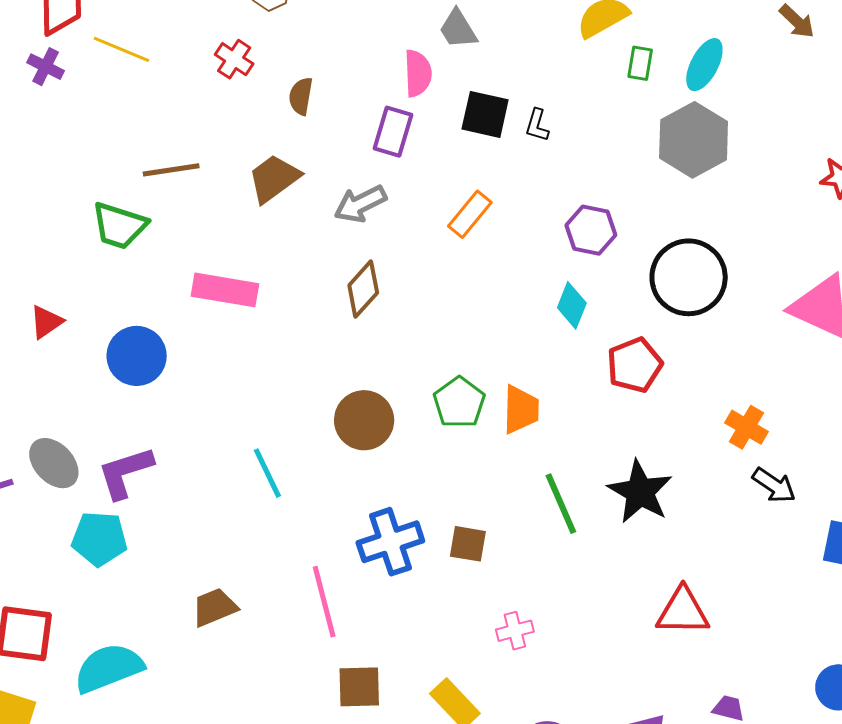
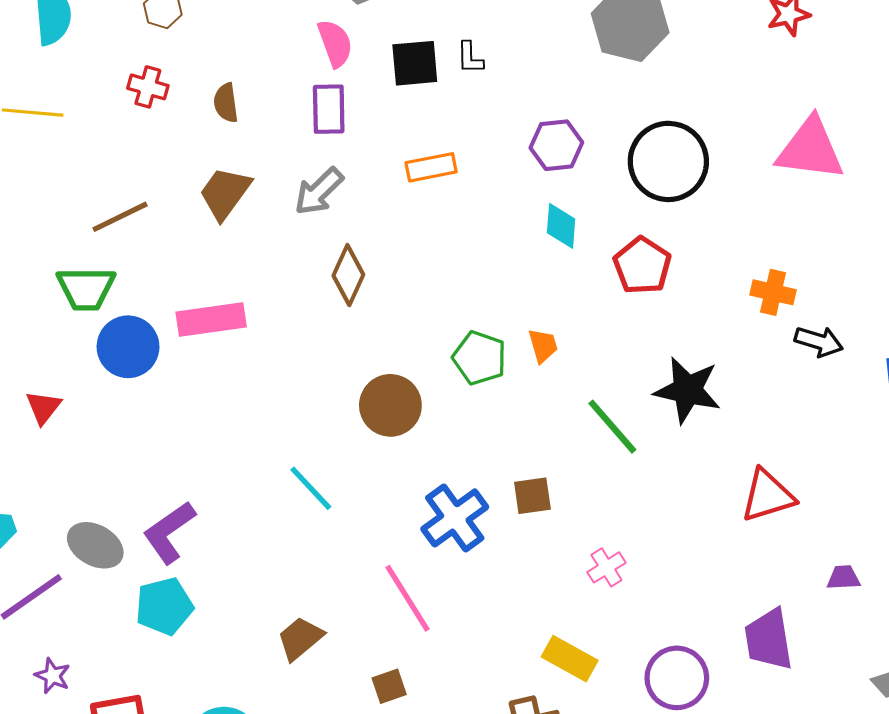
orange rectangle: (470, 214) -> (431, 167), turned 57
blue circle: (137, 356) -> (128, 347), moved
orange trapezoid: (521, 410) -> (543, 346), size x0.7
brown square: (359, 687) -> (389, 686), moved, size x0.7

